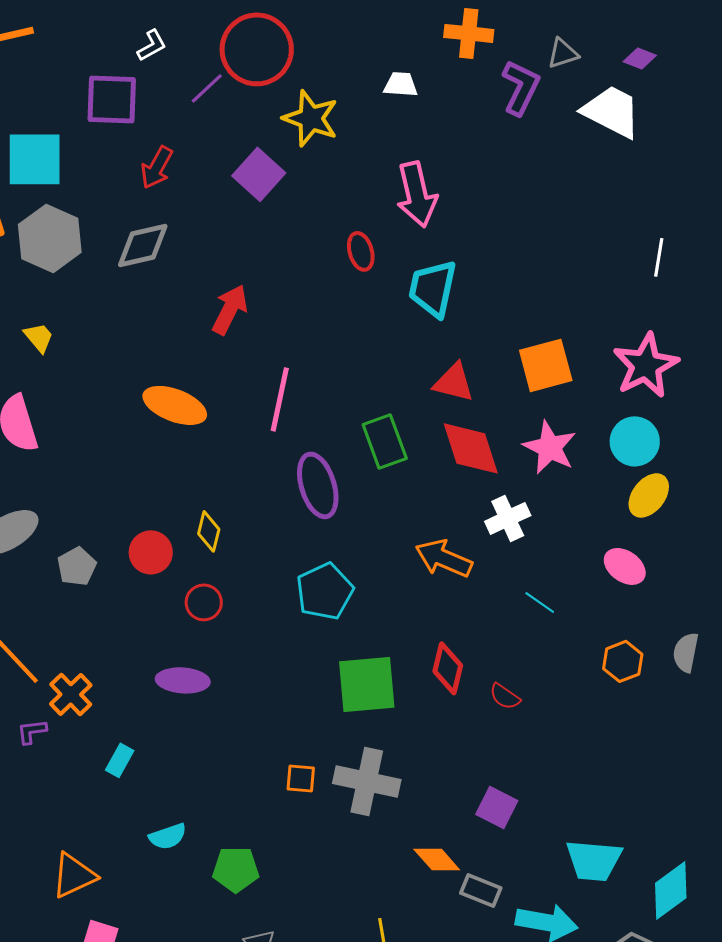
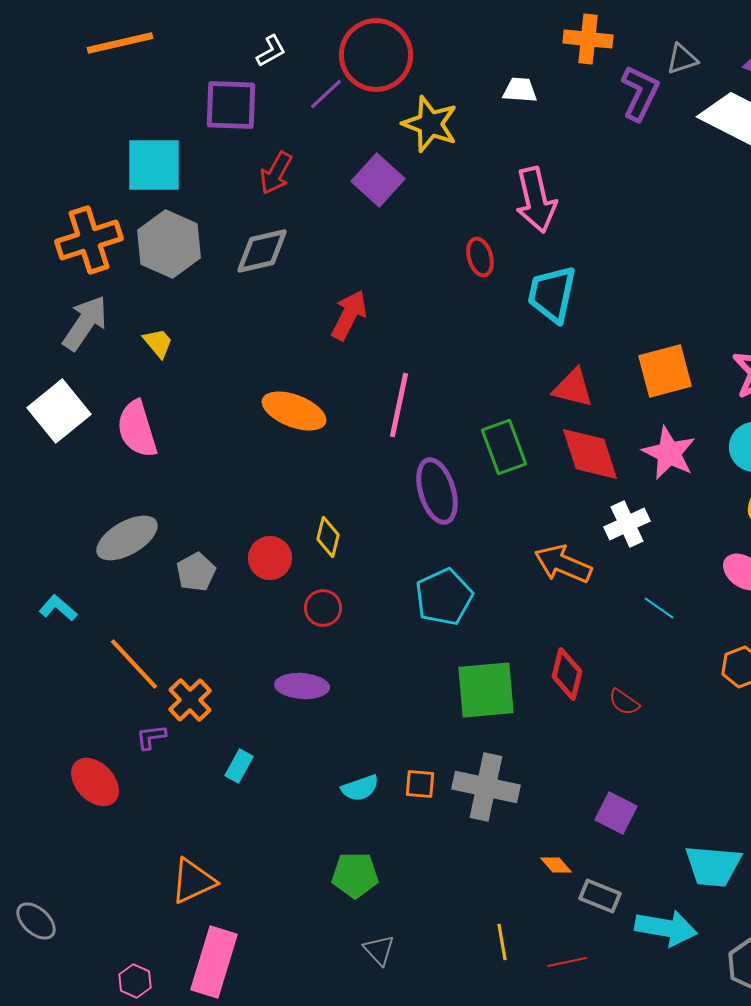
cyan semicircle: (168, 836) -> (360, 788), moved
orange diamond: (437, 859) -> (556, 865), size x0.7

